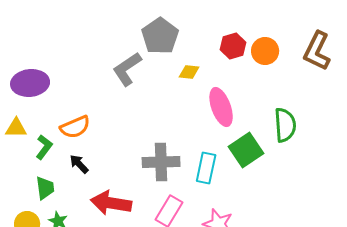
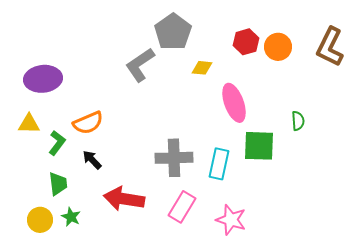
green semicircle: (285, 125) -> (298, 121), size x0.6
green square: (246, 150) -> (259, 146), turned 36

